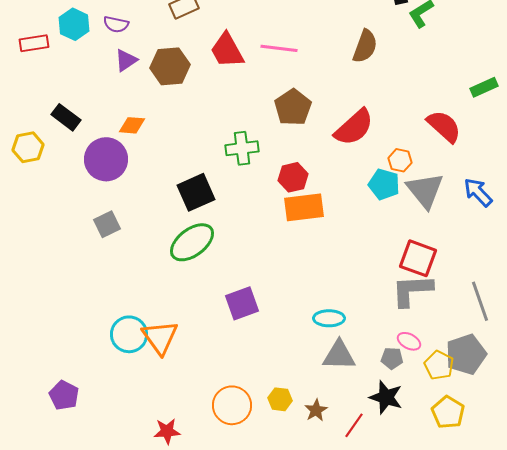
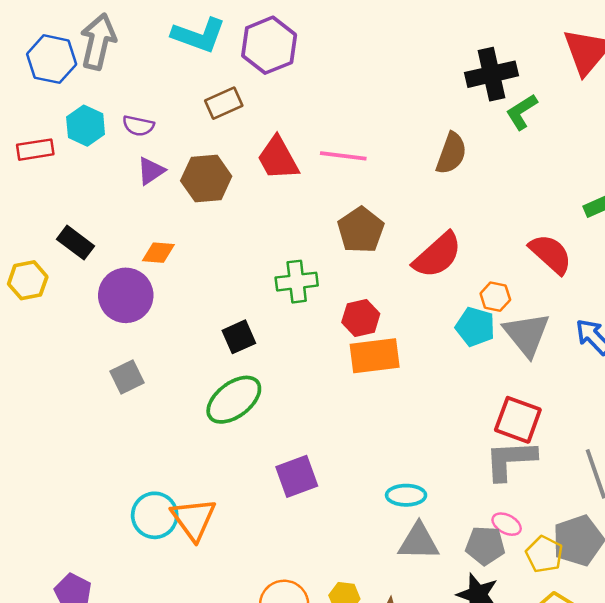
black square: (196, 192) -> (239, 337), size x0.7
gray pentagon: (392, 358) -> (485, 545), size x1.4

